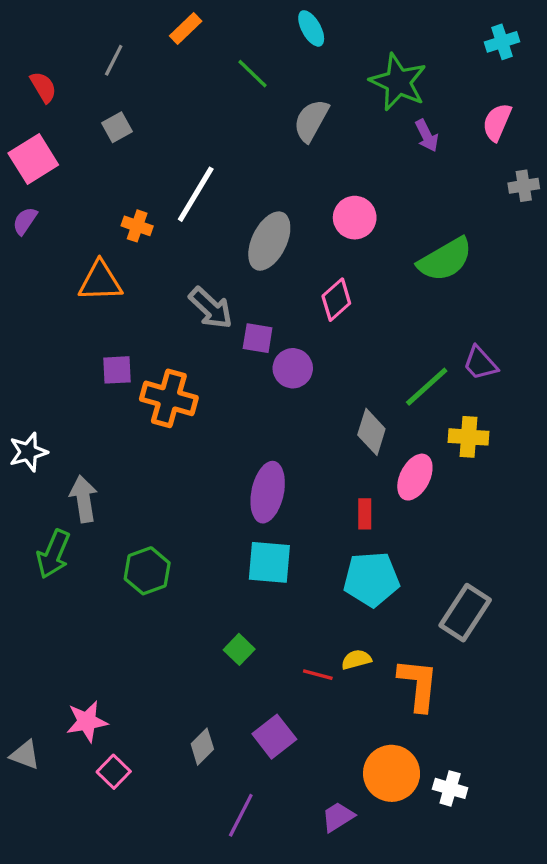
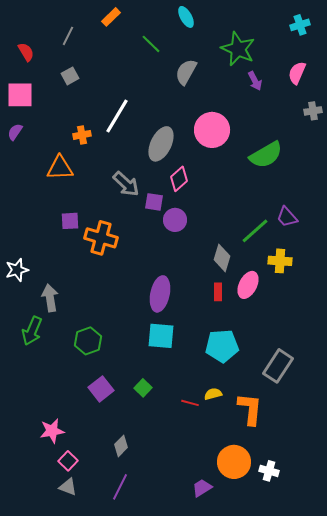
pink square: (33, 159) -> (20, 95), turned 32
pink circle: (355, 218) -> (212, 130), size x1.4
orange cross: (137, 226) -> (82, 135), turned -30
pink diamond: (336, 300) -> (179, 179), moved
red rectangle: (365, 514) -> (218, 292), moved
purple square: (274, 737) -> (101, 389), moved
gray triangle: (25, 755) -> (68, 487), moved
purple line: (241, 815) -> (120, 487), moved

